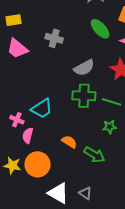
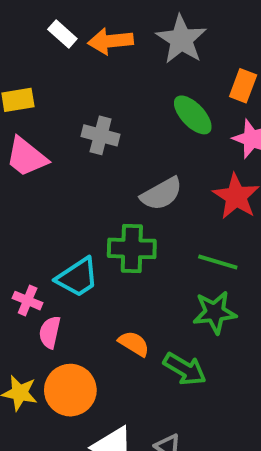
green cross: (84, 96) -> (132, 248), moved
green star: (110, 127) -> (215, 312), size x1.5

